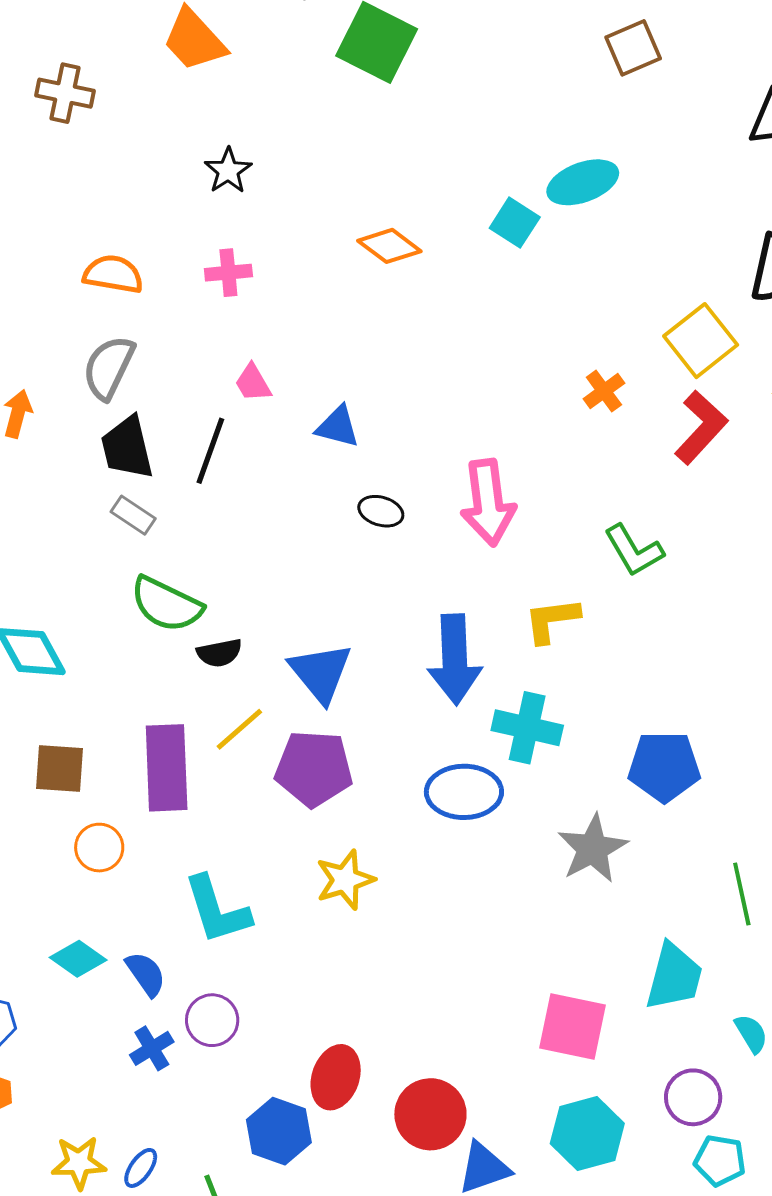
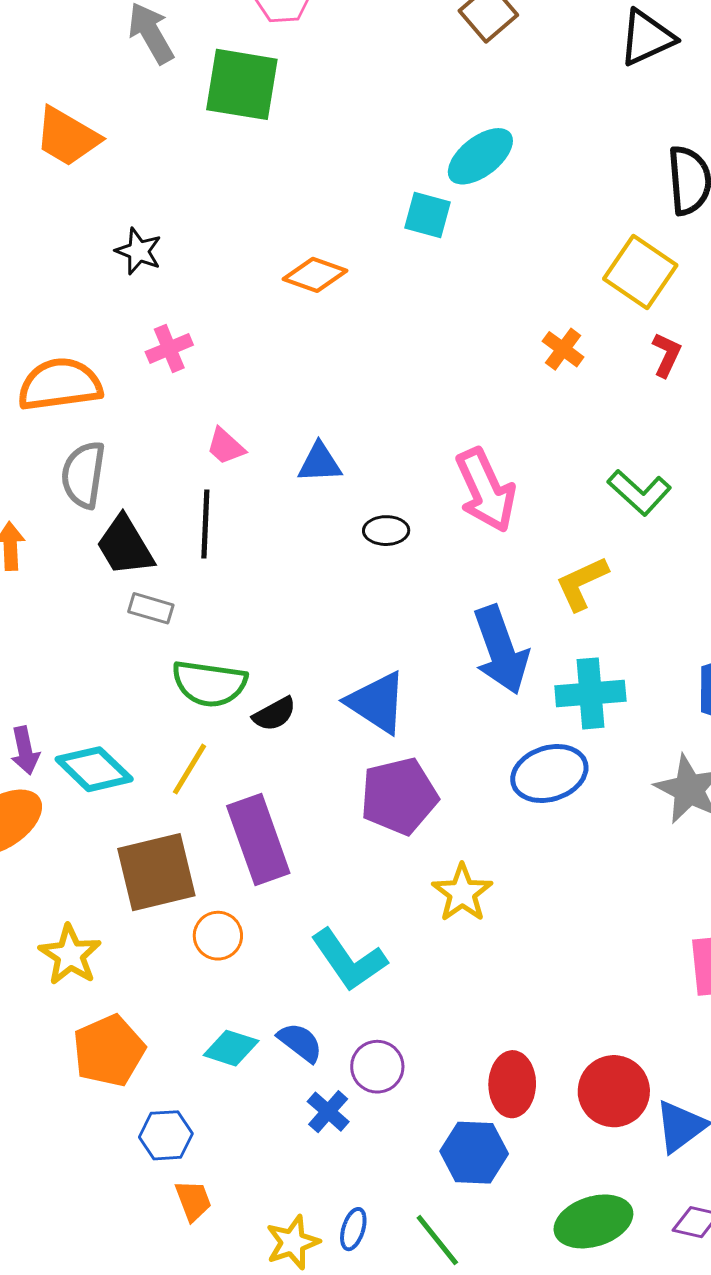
orange semicircle: (113, 274) -> (60, 384), size x1.4
red L-shape: (701, 427) -> (666, 355), size x0.6
yellow line: (239, 729) -> (189, 769), moved
brown square: (59, 768) -> (156, 872), size x1.5

